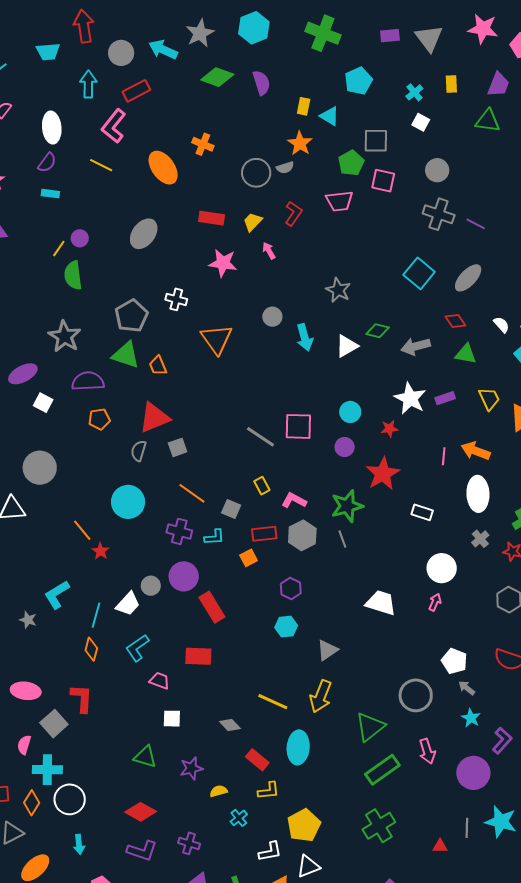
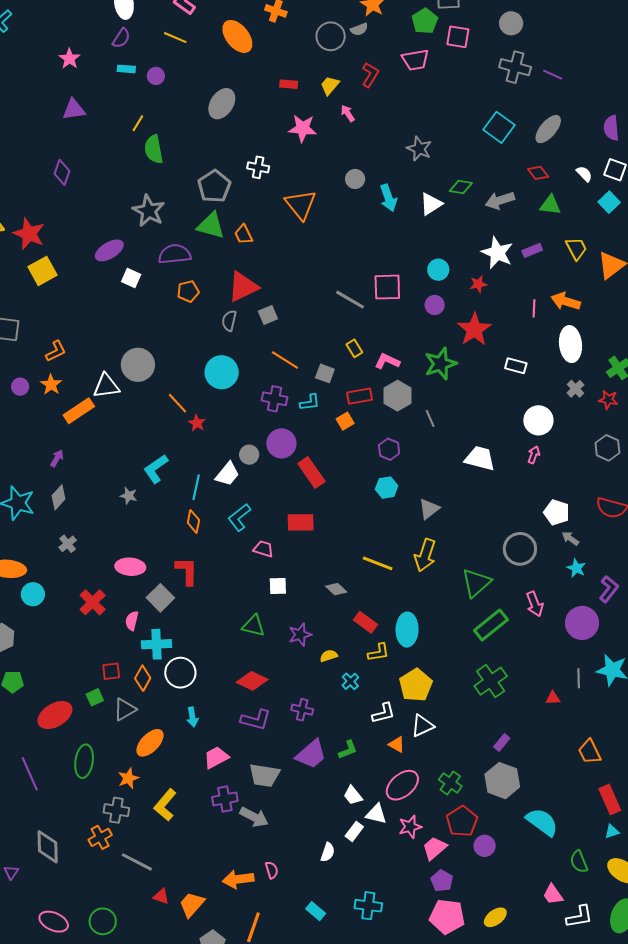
red rectangle: (212, 218) -> (289, 84), size x0.7
purple circle: (80, 238) -> (156, 76), moved
gray circle: (40, 468) -> (138, 365), moved
gray line: (342, 539) -> (430, 419), moved
cyan ellipse: (298, 747) -> (407, 630), moved

